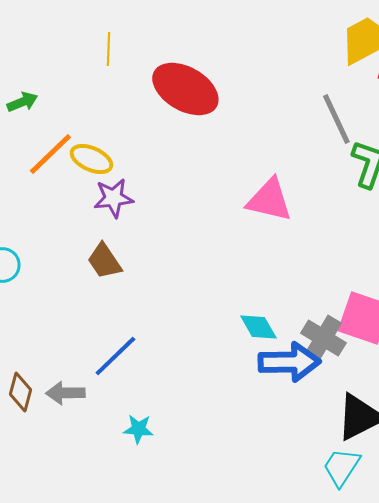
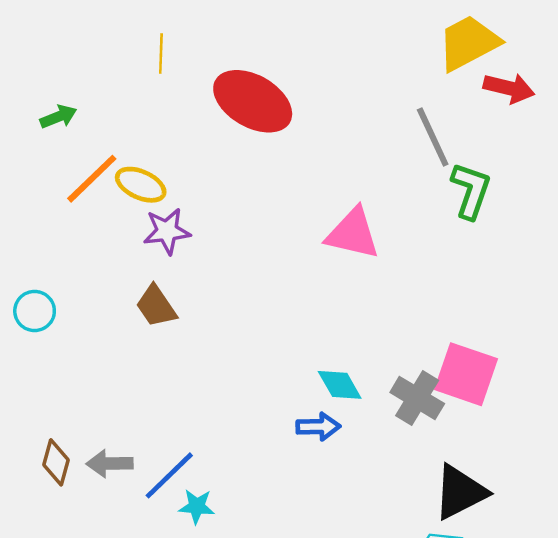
blue line: (115, 356) -> (169, 475), moved
blue arrow: (289, 362) -> (318, 427), moved, size x0.6

